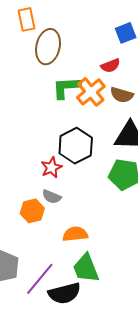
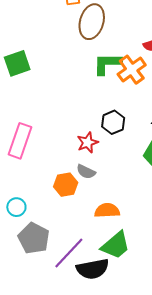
black hexagon: (76, 146) -> (113, 122), size x0.7
green trapezoid: (86, 268) -> (116, 245), turned -112

